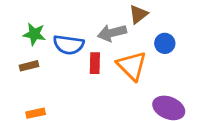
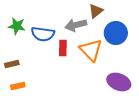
blue circle: (165, 43) -> (116, 33), size x1.5
brown rectangle: (29, 66) -> (12, 64), moved

